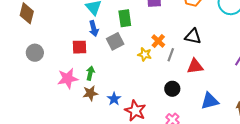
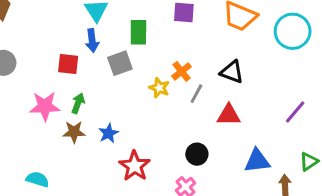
black circle: (172, 89) -> (197, 154), moved
blue star: (114, 99) -> (109, 133), moved
blue triangle: (210, 101) -> (257, 161), moved

